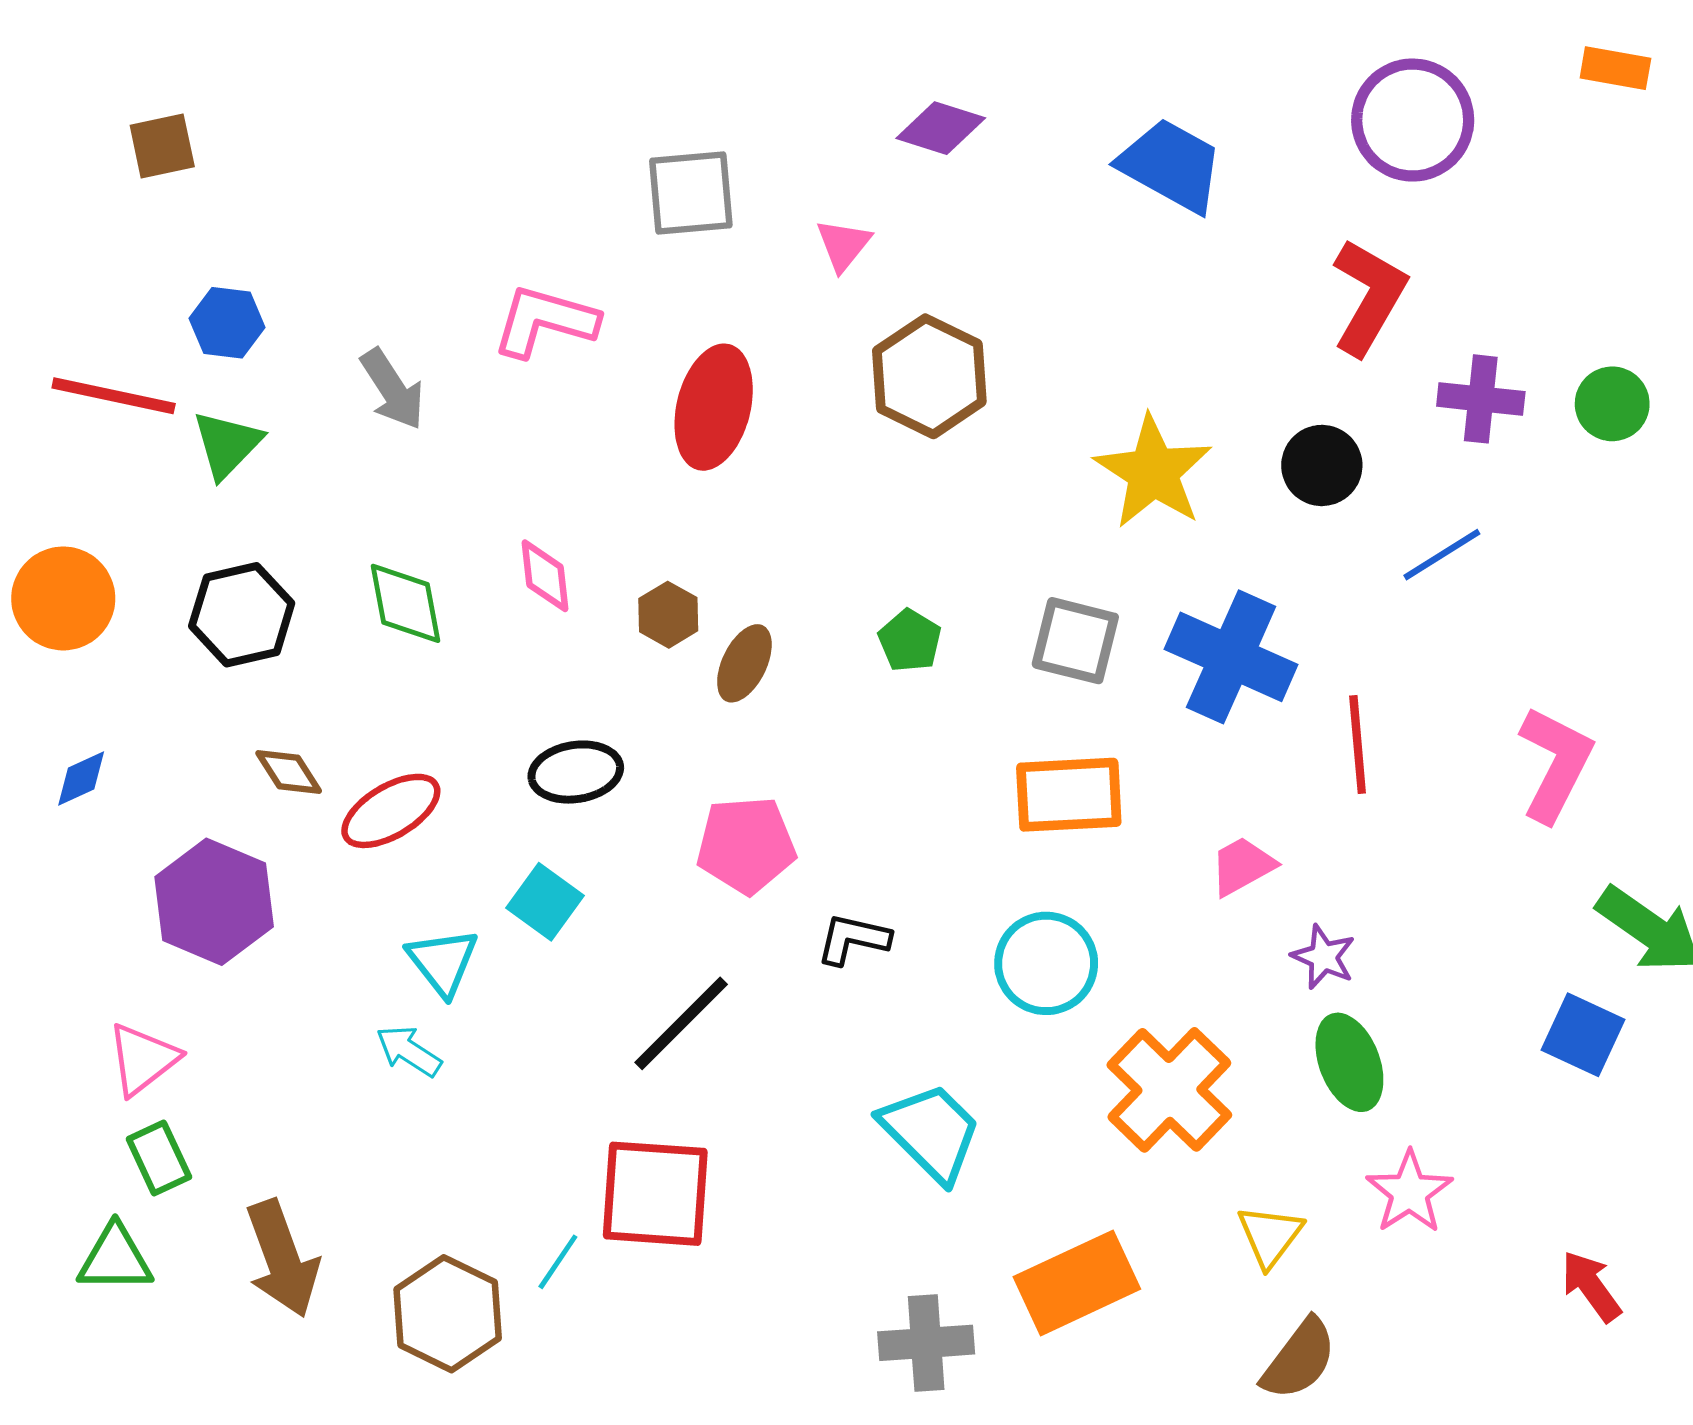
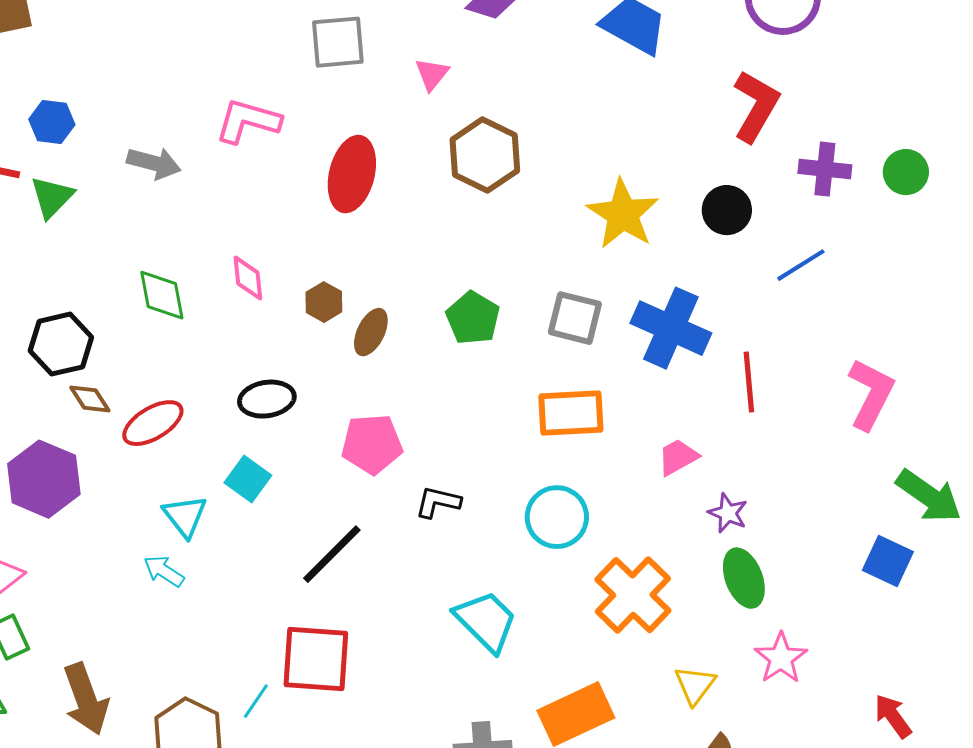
gray arrow: (392, 389) -> (154, 163), turned -42
black hexagon: (242, 615) -> (61, 344), moved
green pentagon: (910, 641) -> (473, 318), size x1.4

